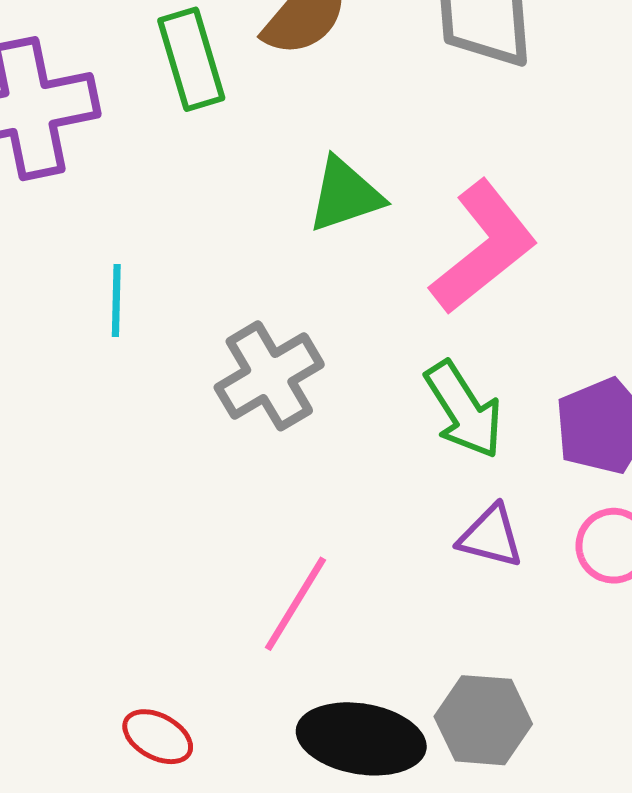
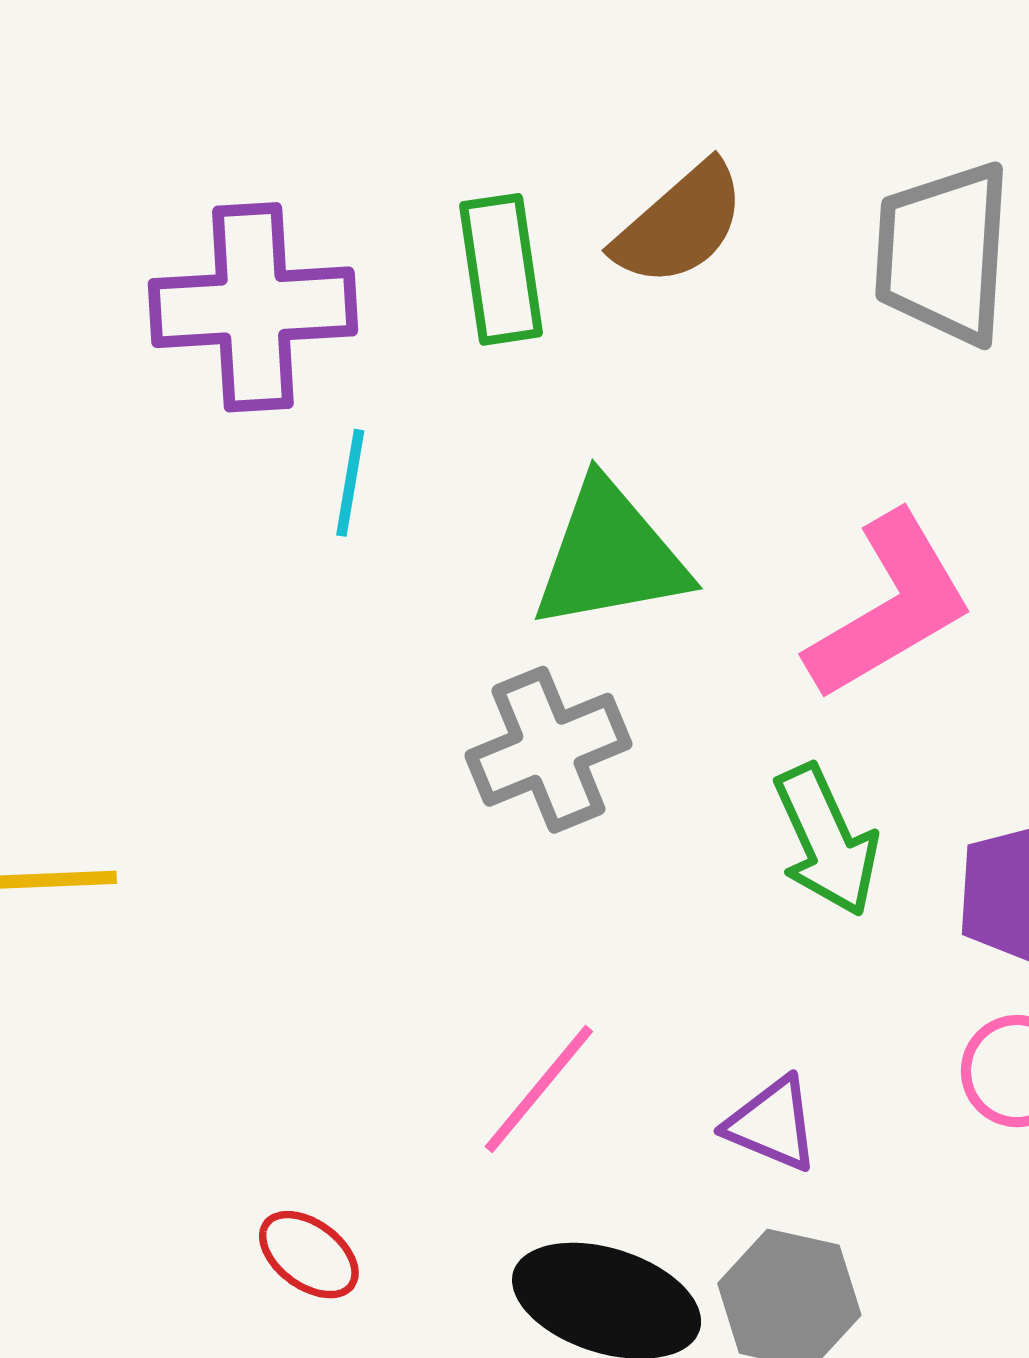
green triangle: (345, 195) -> (610, 556), moved, size x1.4
cyan line: (116, 300) -> (350, 483), moved
purple triangle: (491, 536) -> (772, 1124), moved

